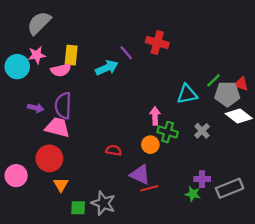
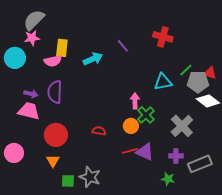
red cross: (157, 42) -> (163, 37), moved
purple line: (126, 53) -> (123, 46), moved
pink star: (37, 55) -> (32, 38), moved
pink trapezoid: (57, 127) -> (29, 111), moved
gray cross: (202, 131) -> (182, 126), moved, size x1.6
green cross: (168, 132) -> (146, 115), turned 30
red circle: (49, 158) -> (56, 135), moved
purple triangle: (140, 174) -> (145, 152), moved
red line: (149, 188) -> (130, 151), moved
green star: (193, 194) -> (168, 179), moved

